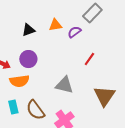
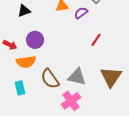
black triangle: (28, 30) -> (24, 11), moved
gray triangle: (64, 85) -> (77, 77), moved
brown semicircle: (35, 110) -> (50, 79), moved

